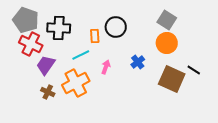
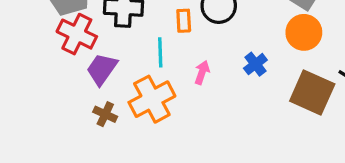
cyan line: (81, 55) -> (160, 52), turned -66

